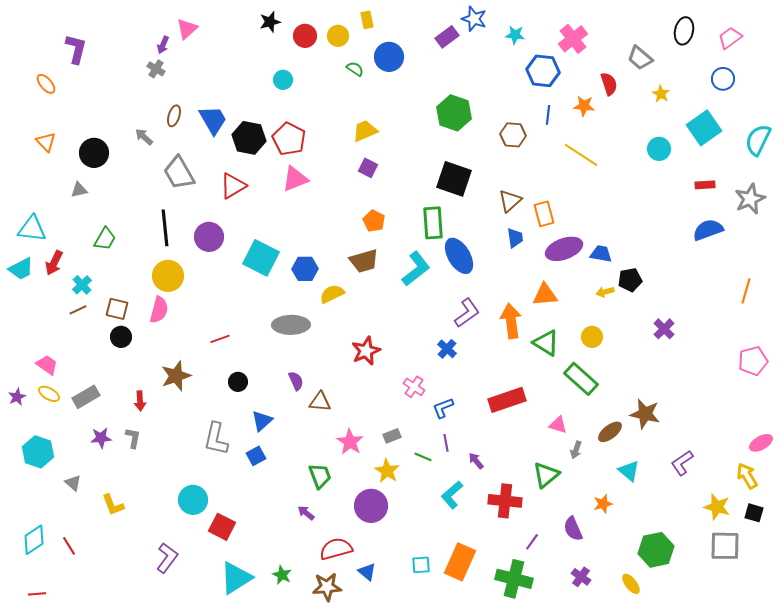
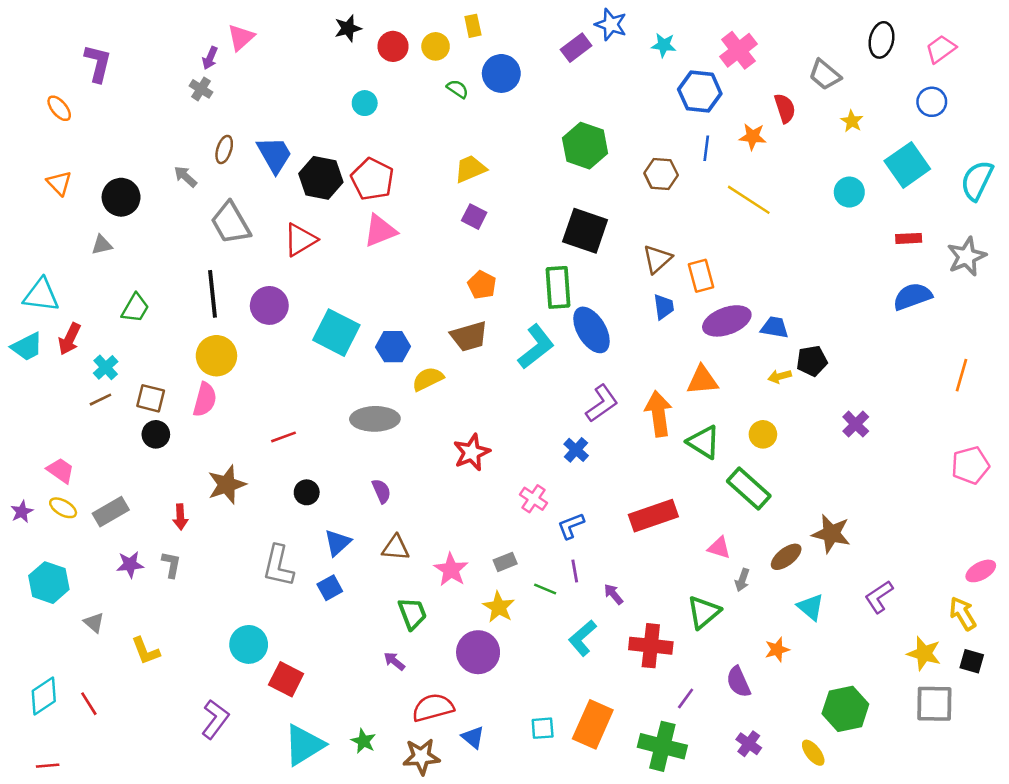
brown triangle: (320, 402) -> (396, 548), moved

